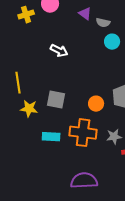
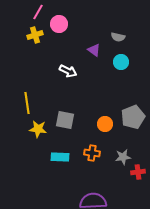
purple triangle: (85, 14) -> (94, 50), moved
gray semicircle: (103, 23) -> (118, 37), moved
orange cross: (83, 133) -> (92, 153), size x0.6

